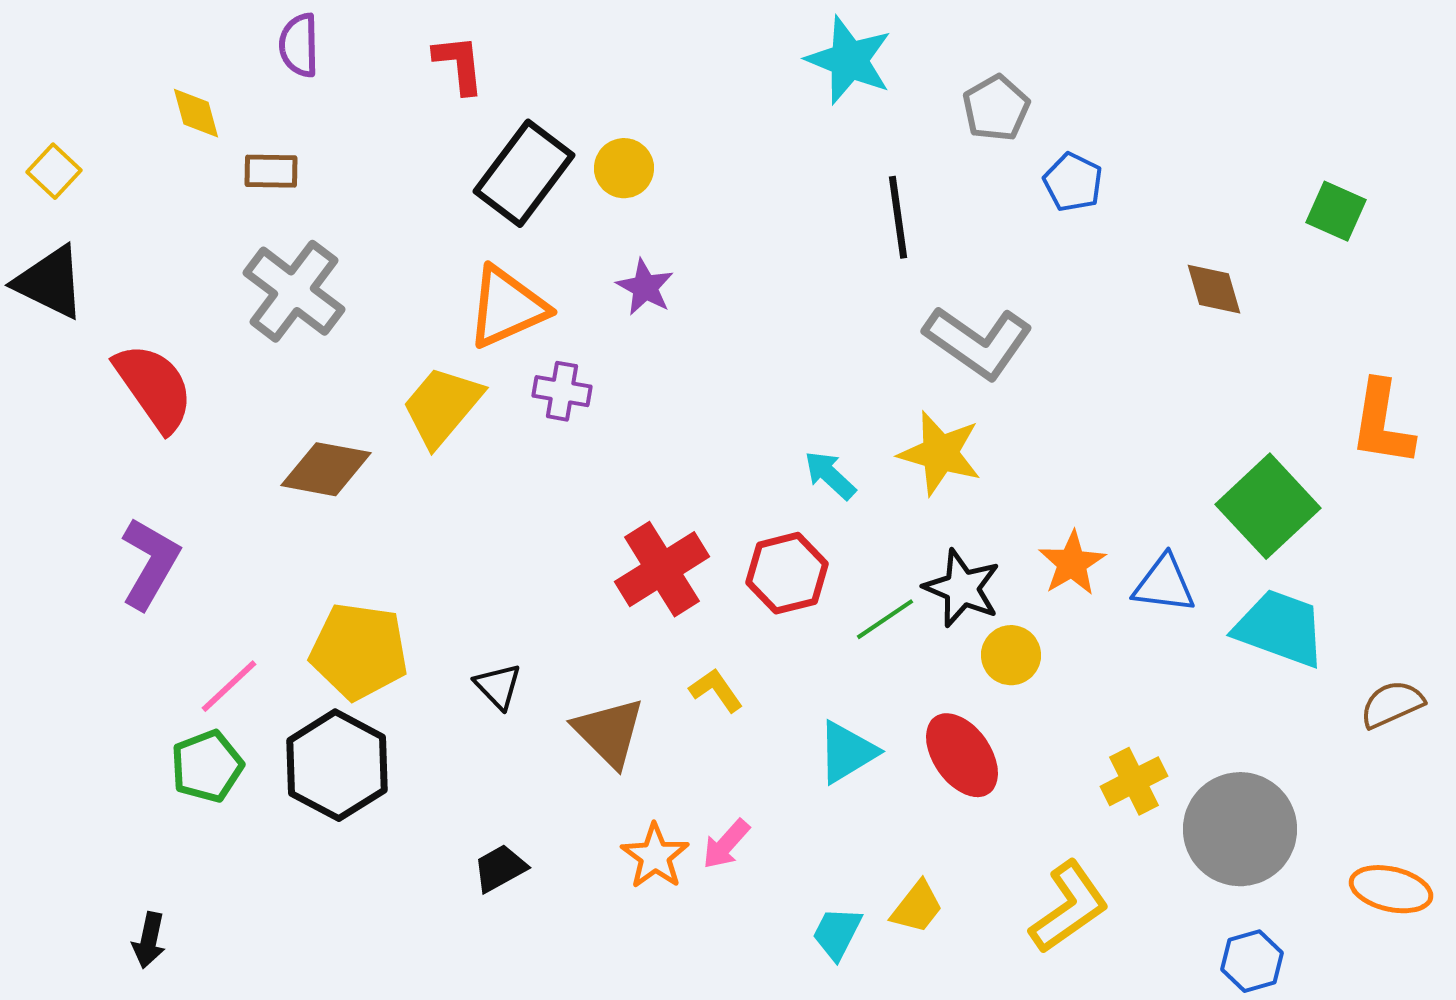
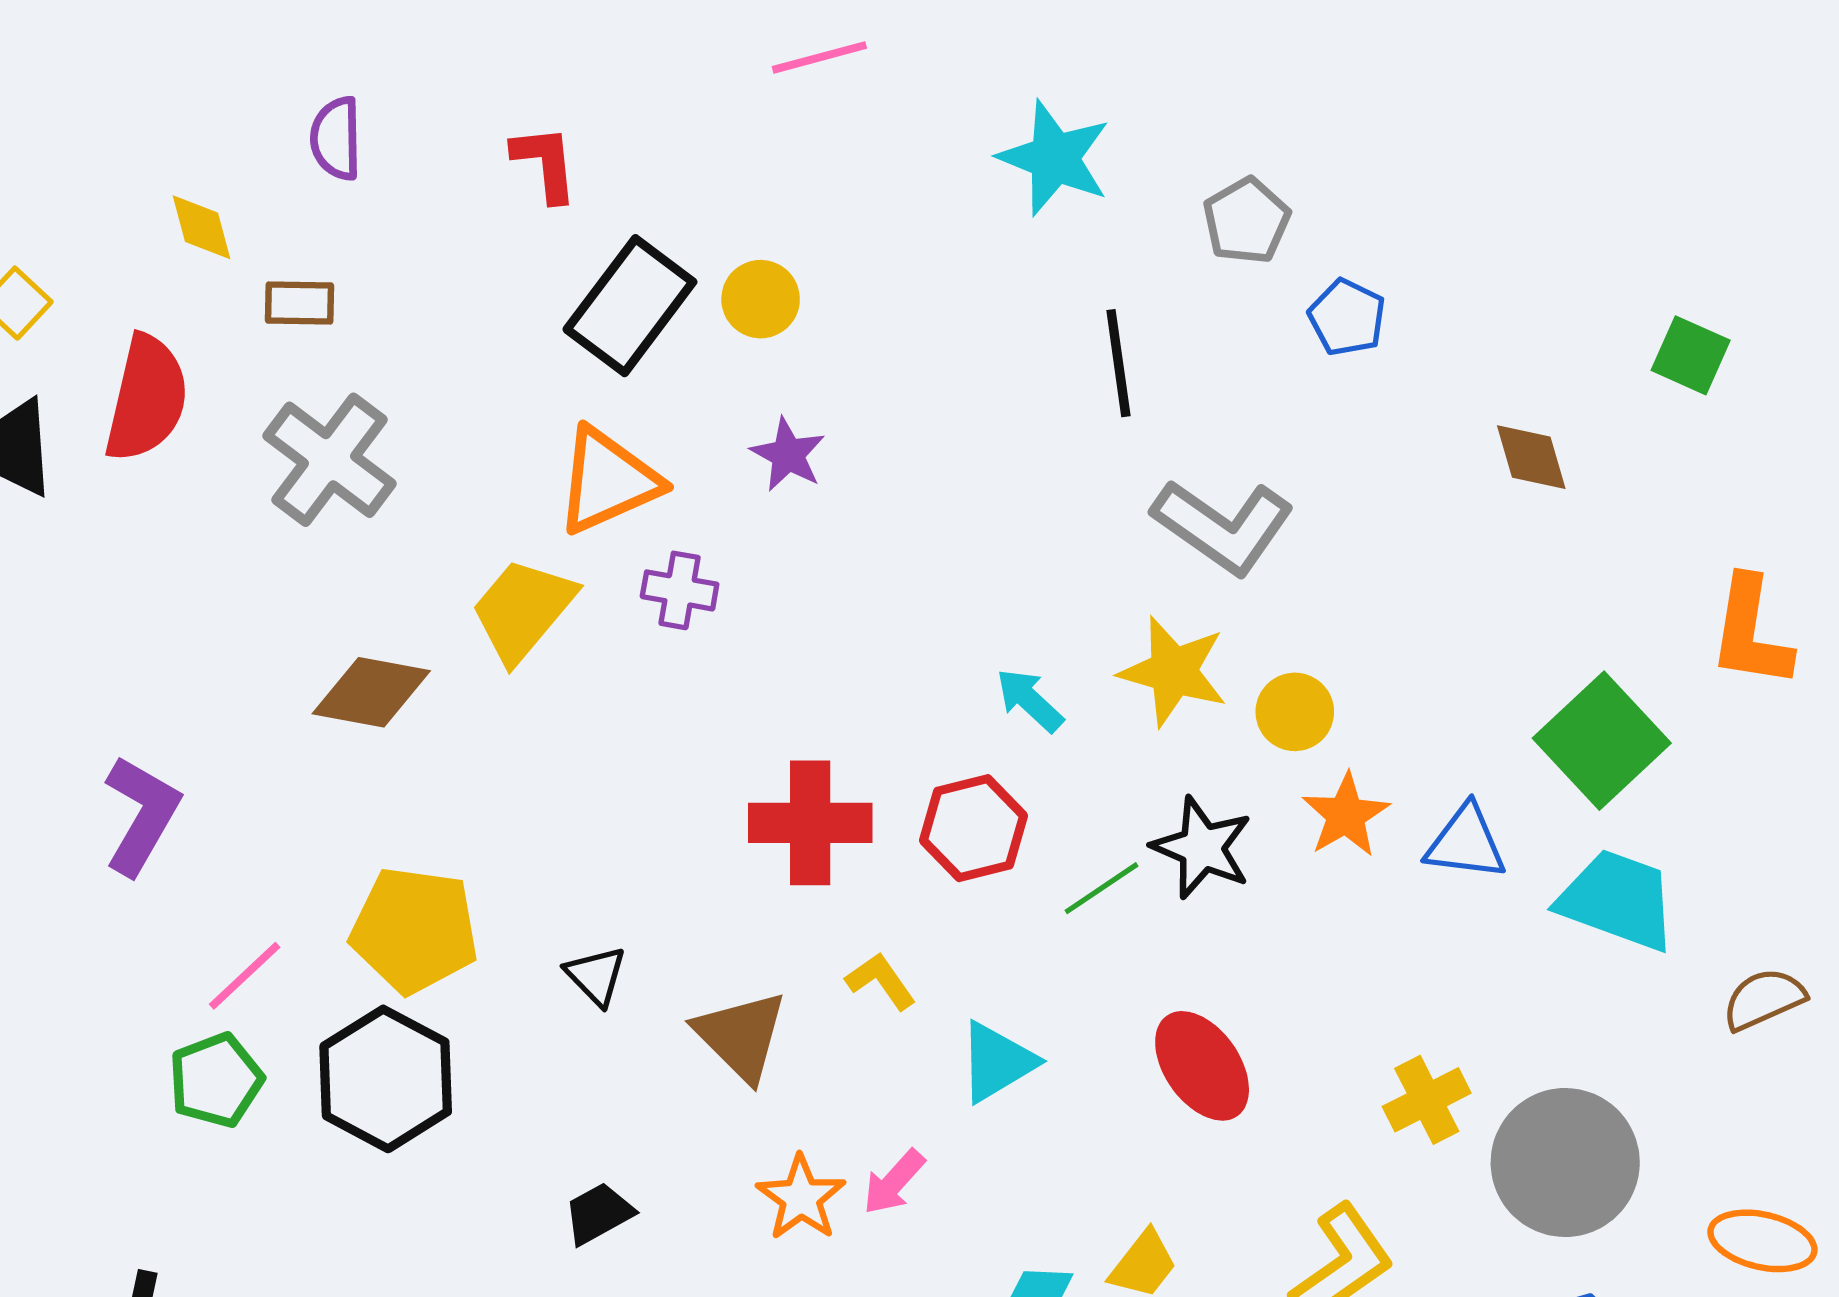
red semicircle: (154, 387) -> (147, 398), moved, turned 48
red cross: (662, 569) -> (810, 823), turned 32
yellow circle: (1011, 655) -> (1295, 712), moved
cyan triangle: (847, 752) -> (997, 1062), moved

